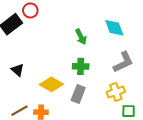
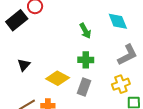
black triangle: (17, 70) -> (24, 65), turned 32

